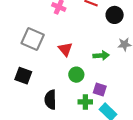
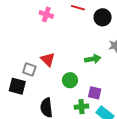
gray square: (33, 39) -> (29, 69), moved, size x0.6
red triangle: (65, 49) -> (48, 59), moved

